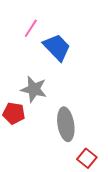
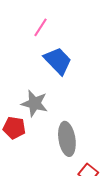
pink line: (31, 28) -> (41, 27), moved

